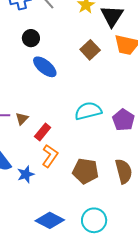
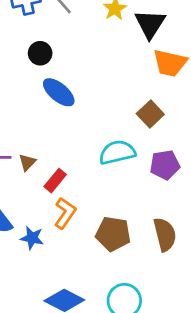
brown square: (90, 50) -> (150, 114), moved
purple pentagon: (123, 120) -> (165, 165), turned 30
blue star: (26, 174) -> (32, 238), turned 30

